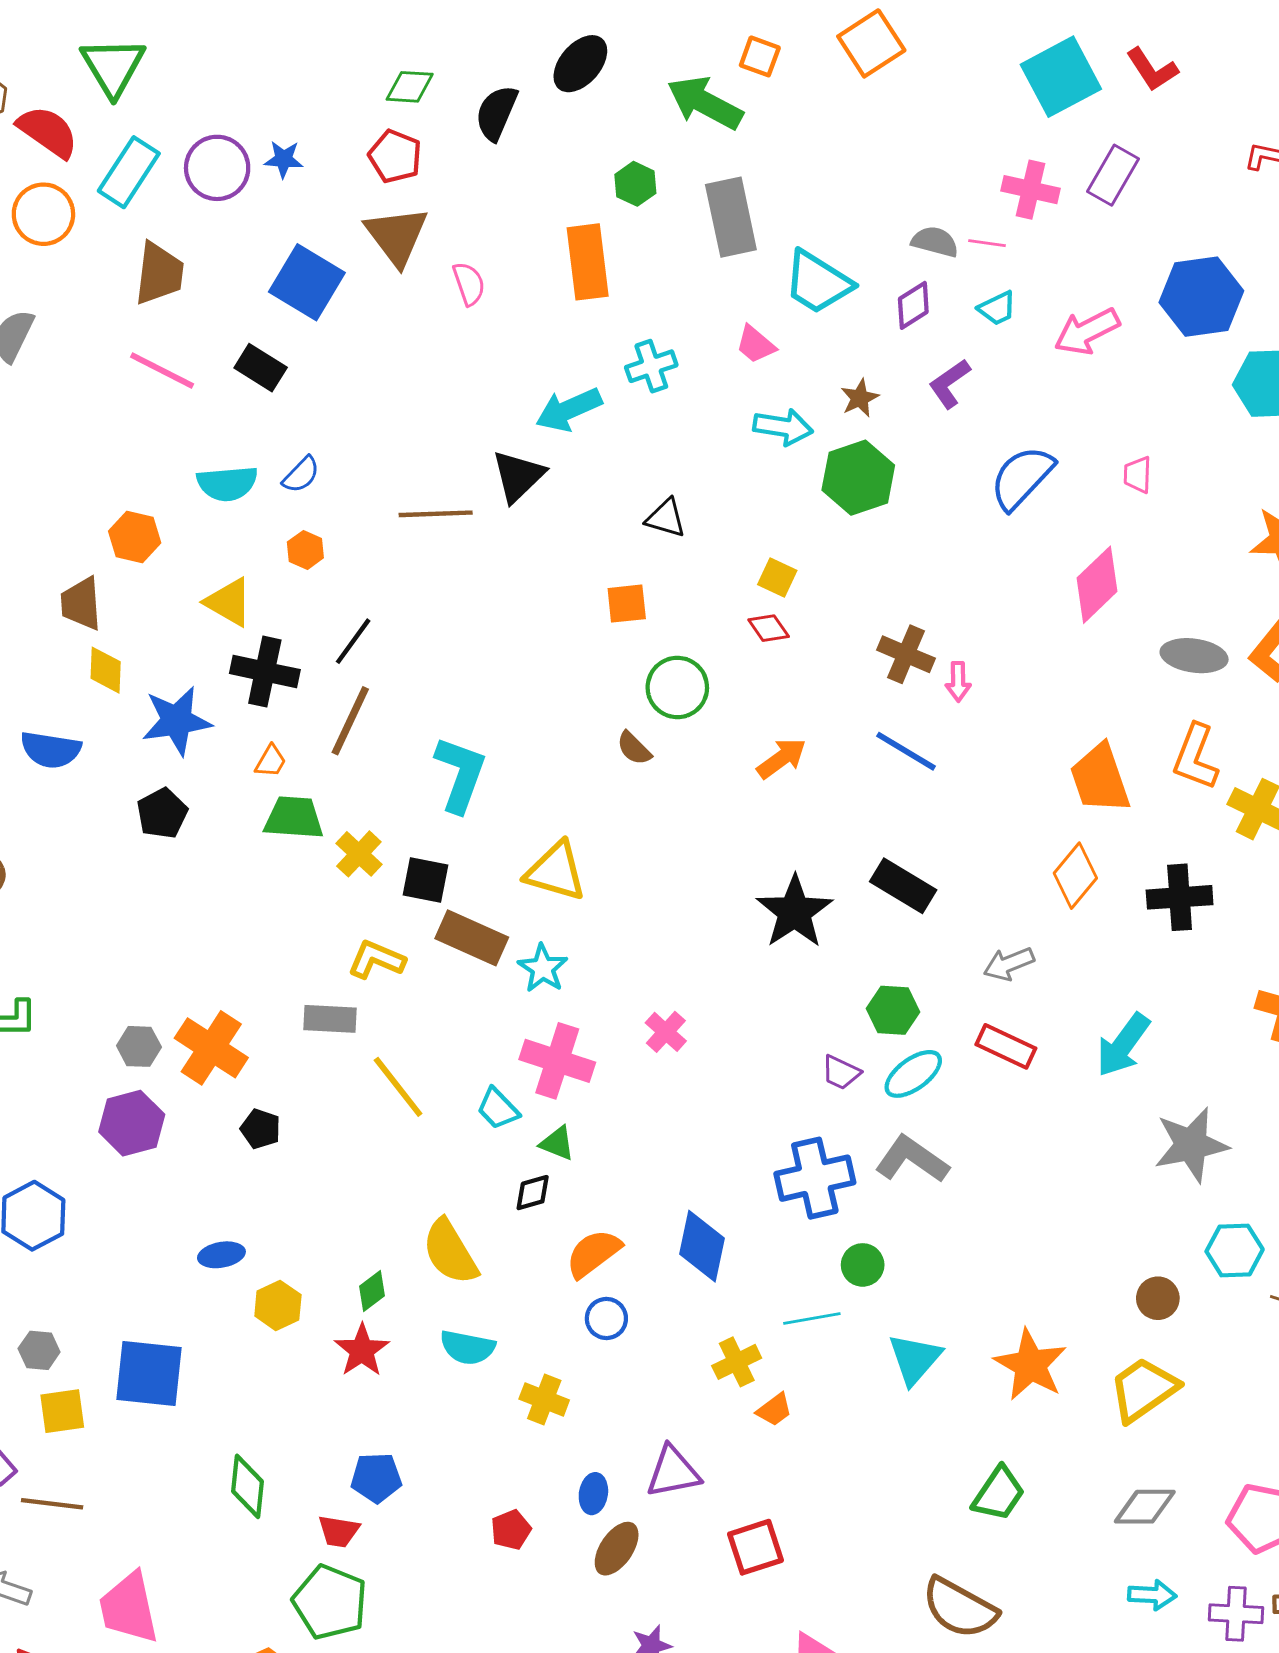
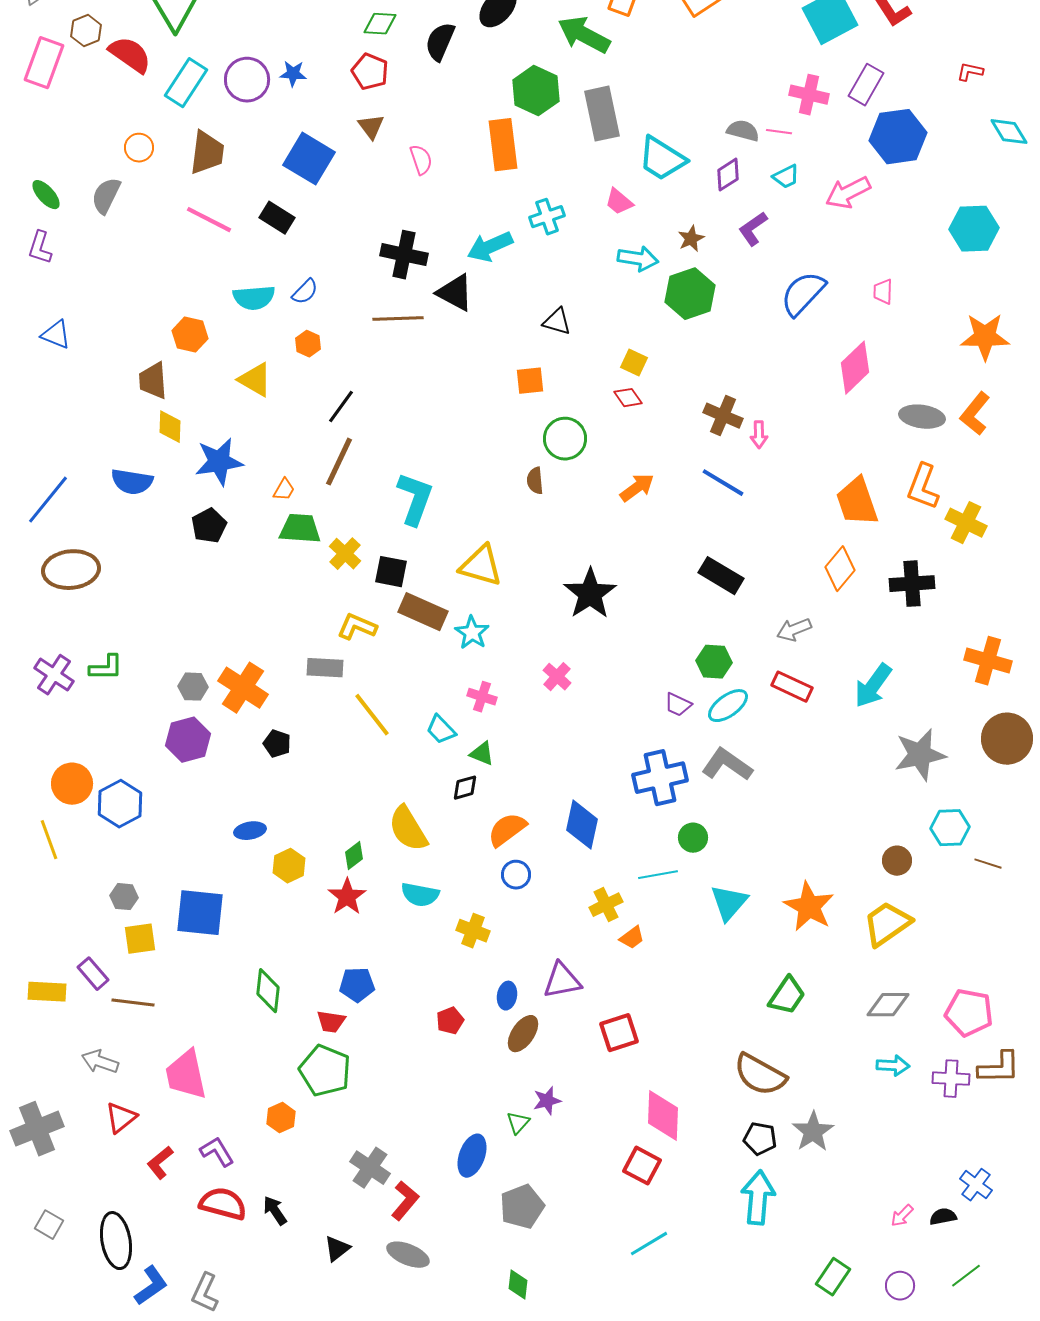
green hexagon: (635, 184) -> (536, 91), size x1.6
orange circle: (43, 214) -> (139, 148), moved, size x0.7
brown triangle: (397, 236) -> (371, 127), size x0.6
blue hexagon: (1201, 297) -> (898, 137), moved
black triangle: (518, 476) -> (455, 293), turned -48
black cross: (265, 672) -> (404, 255), moved
brown semicircle: (634, 748) -> (535, 481), turned 40
black star: (795, 912) -> (590, 594), moved
pink cross: (557, 1061) -> (482, 697), size x0.6

